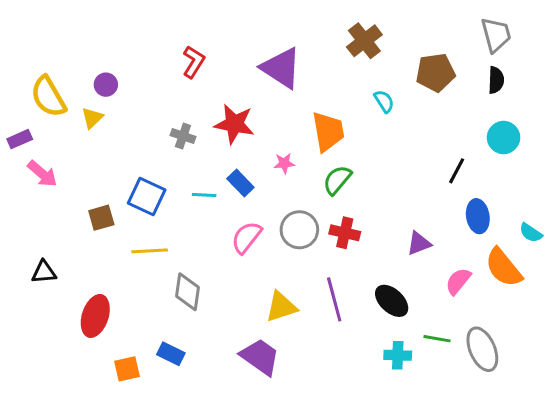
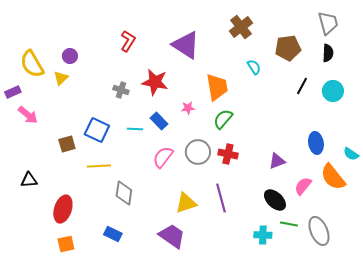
black line: (457, 171) -> (302, 86), moved
black ellipse: (392, 301) -> (275, 200), moved
orange square: (127, 369) -> (66, 244), moved

